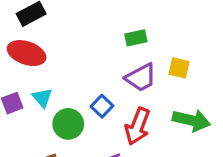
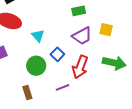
cyan triangle: (42, 98) -> (38, 36), moved

